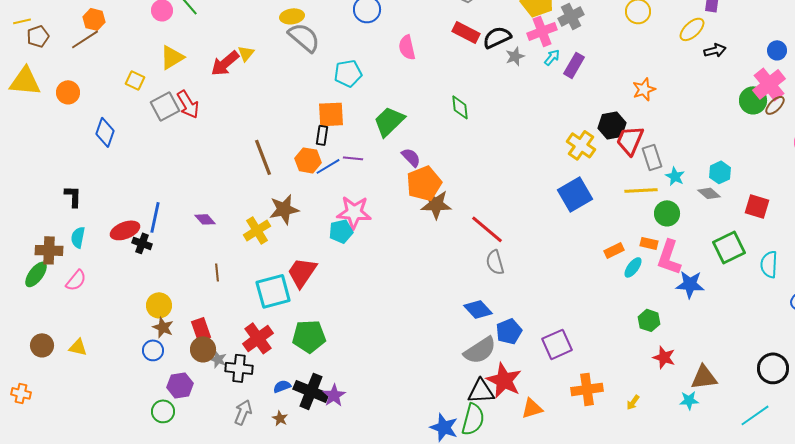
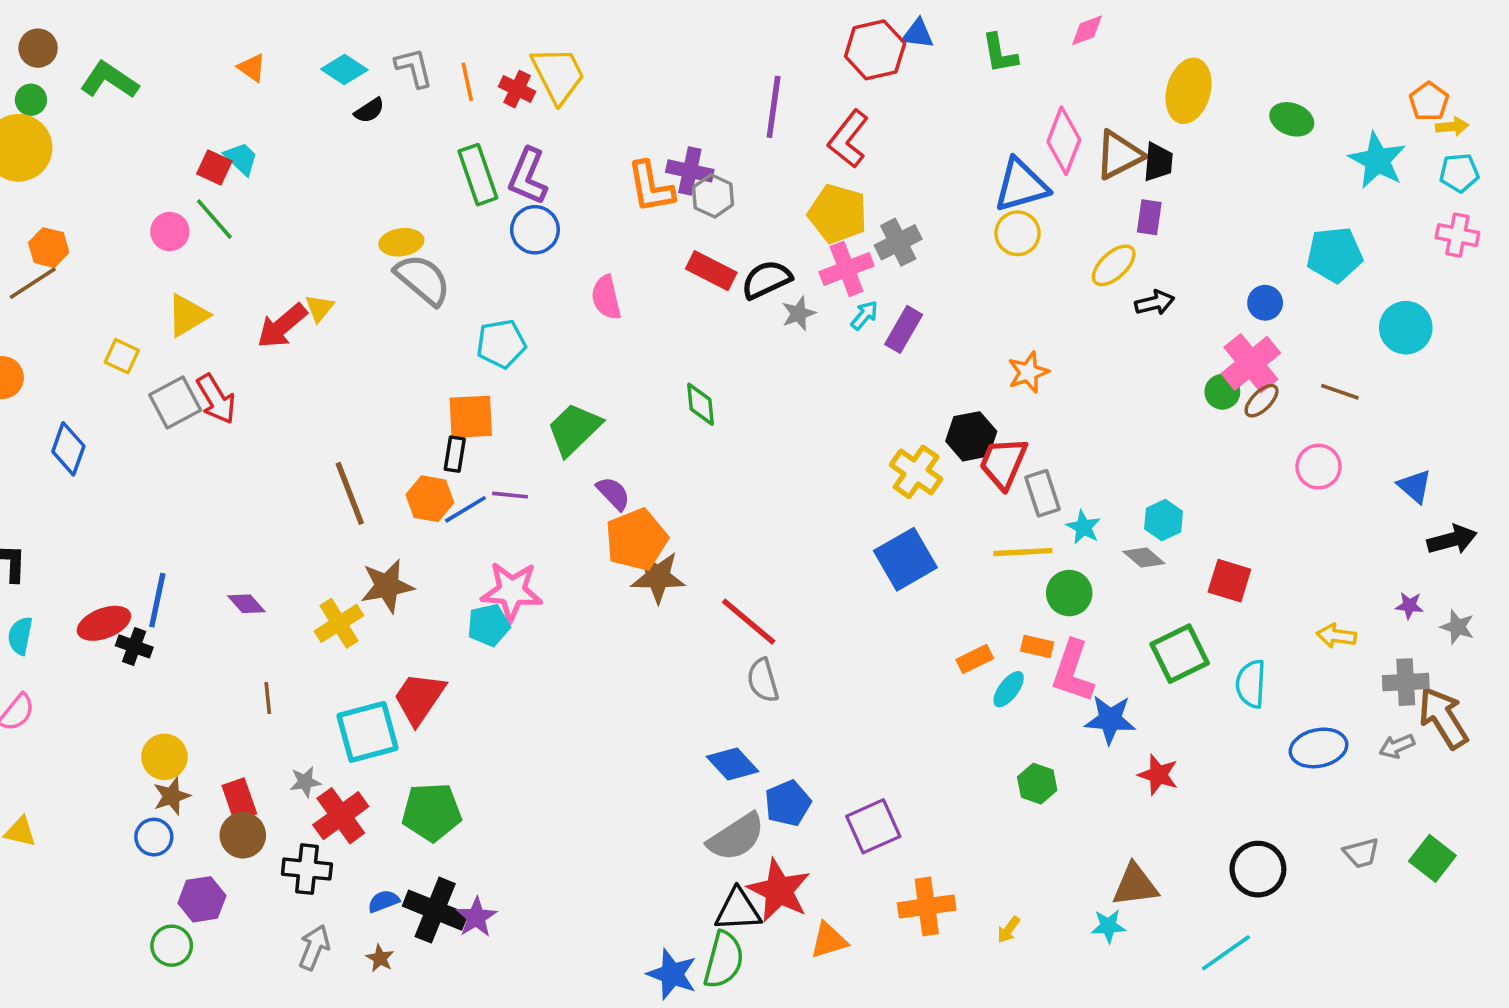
green circle: (753, 100) -> (1222, 392), size x0.7
brown star: (163, 327) -> (172, 796), turned 30
red star: (664, 357) -> (1158, 775), moved
gray star: (218, 359) -> (305, 782), moved, turned -30

